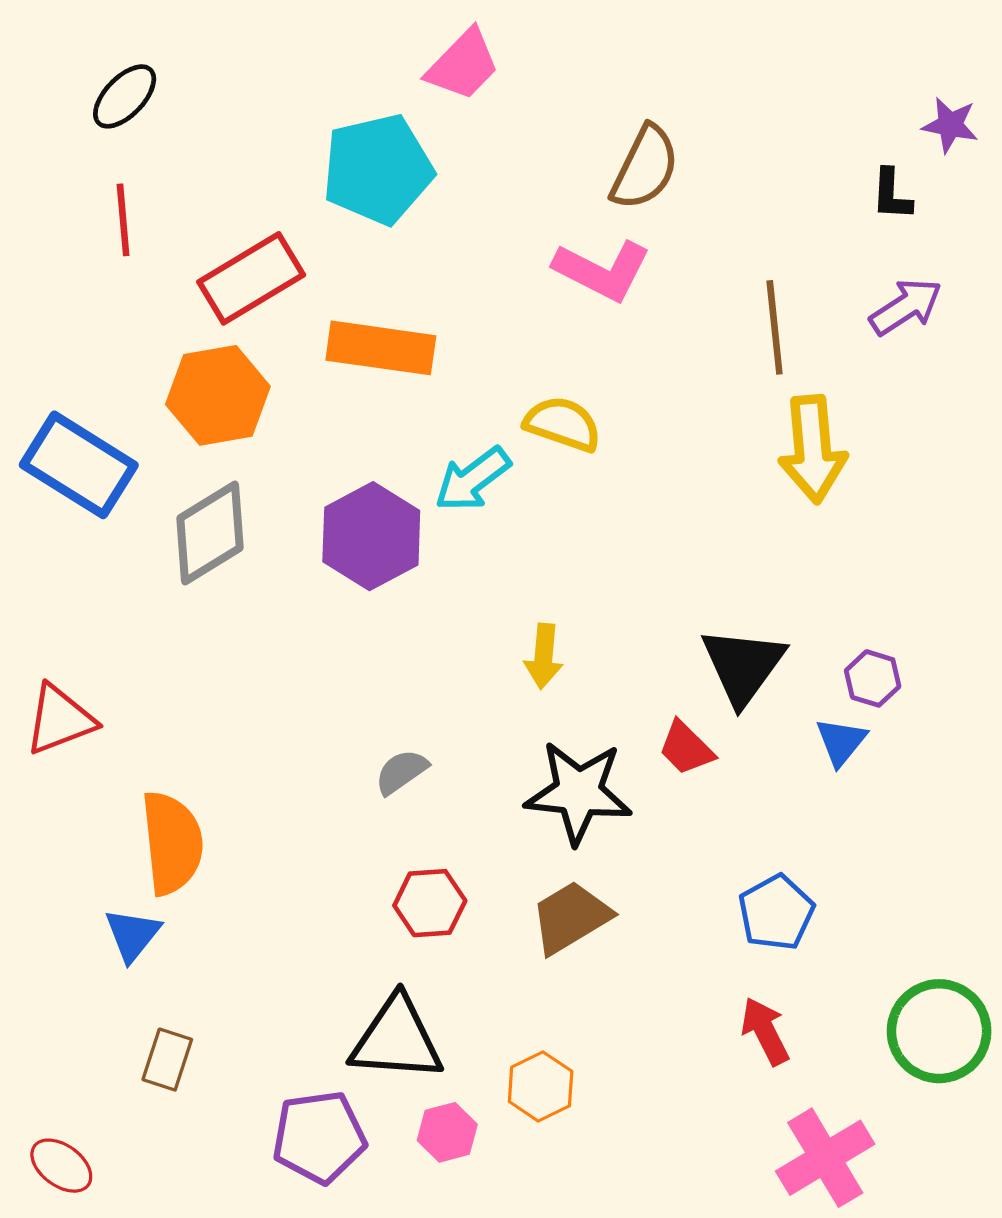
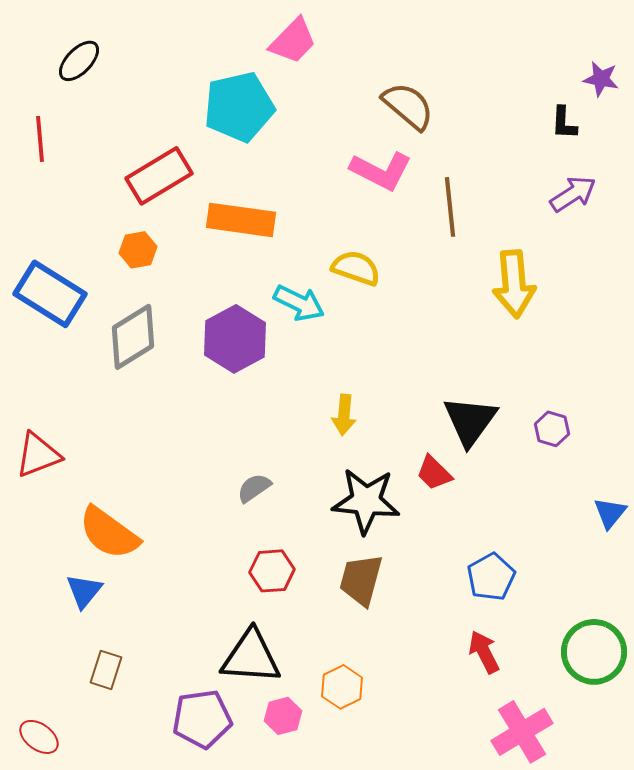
brown semicircle: (645, 168) -> (408, 106), turned -76
red line: (123, 220) -> (40, 139), moved
brown line: (775, 327) -> (450, 207), moved
orange hexagon: (218, 395) -> (138, 250), size x0.6
cyan arrow: (473, 479) -> (299, 303), turned -117
blue triangle: (841, 742) -> (610, 513), moved
orange semicircle: (172, 843) -> (109, 533), turned 132
brown trapezoid: (571, 917) -> (361, 580), turned -44

